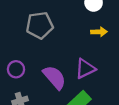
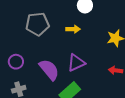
yellow arrow: (99, 32) -> (73, 29), moved

